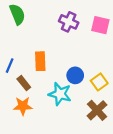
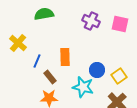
green semicircle: (17, 14) -> (44, 14), turned -78

